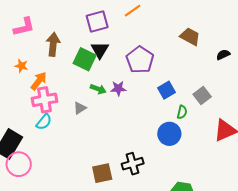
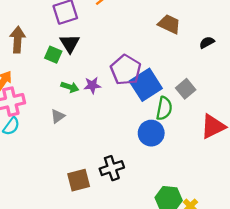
green square: (85, 59) -> (53, 55), size x0.7
purple pentagon: (140, 60) -> (126, 70), moved
blue square: (166, 90) -> (146, 85), size x1.6
gray triangle: (80, 108) -> (58, 116), moved
green semicircle: (182, 112) -> (164, 108), size x1.5

